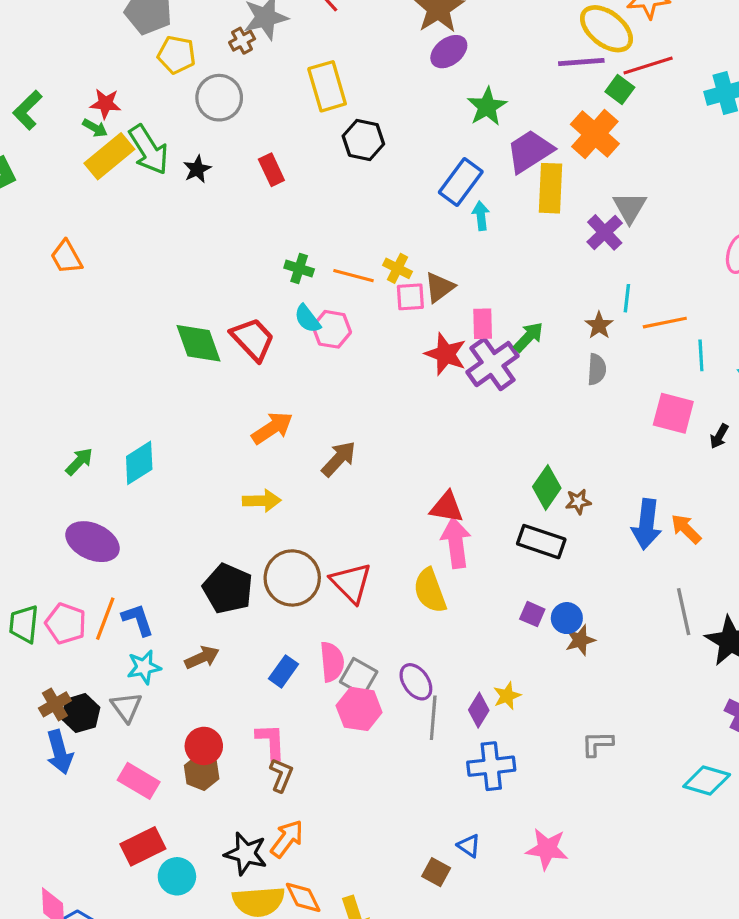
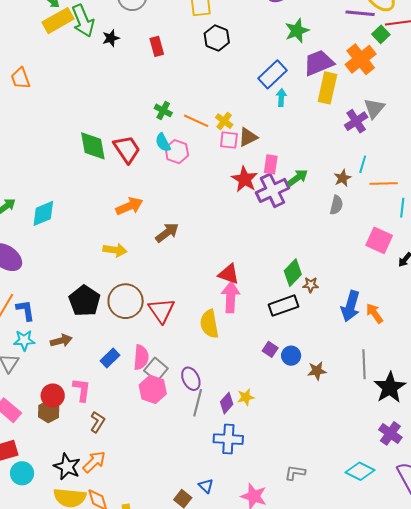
black rectangle: (541, 542) -> (283, 306), turned -48
brown star: (580, 640) -> (317, 371), moved
pink L-shape: (271, 741) -> (82, 390), moved
gray L-shape: (597, 744) -> (295, 473), moved

